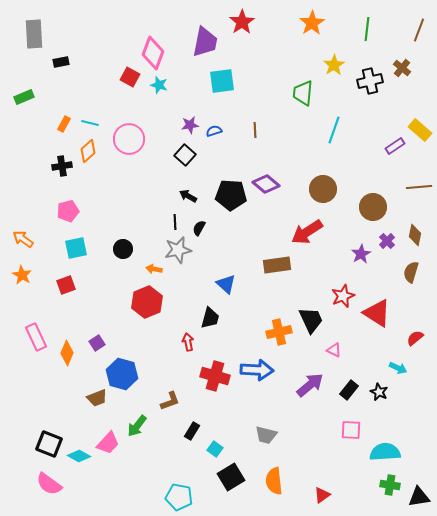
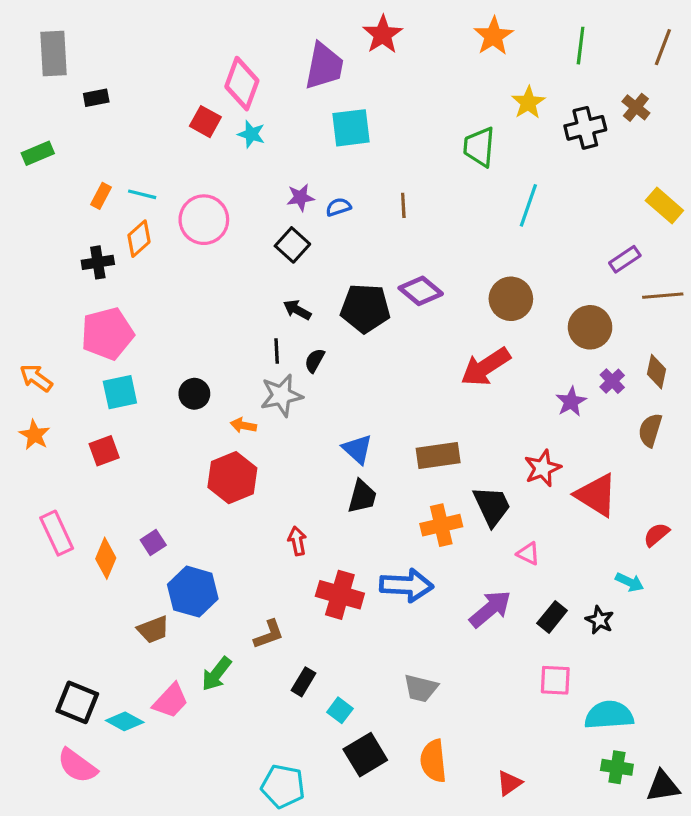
purple rectangle: (395, 146) -> (625, 259), moved
pink pentagon: (68, 211) -> (107, 334), size x1.5
brown rectangle: (277, 265) -> (438, 455), moved
black trapezoid: (210, 318) -> (362, 497), moved

